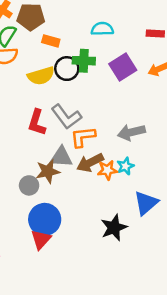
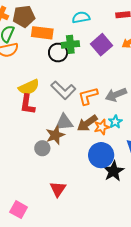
orange rectangle: (51, 41) -> (42, 33), size x1.5
yellow semicircle: (41, 76) -> (29, 87), moved
red L-shape: (37, 122) -> (27, 104), moved
orange L-shape: (83, 137) -> (88, 96), moved
blue circle: (45, 219) -> (101, 155), moved

